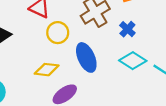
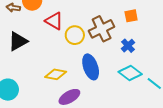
yellow circle: (58, 33) -> (75, 35), moved

